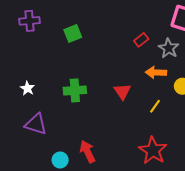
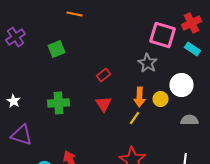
purple cross: (30, 21) -> (16, 37), turned -30
red rectangle: (141, 40) -> (104, 75), moved
orange arrow: (156, 73) -> (140, 97), moved, turned -90

